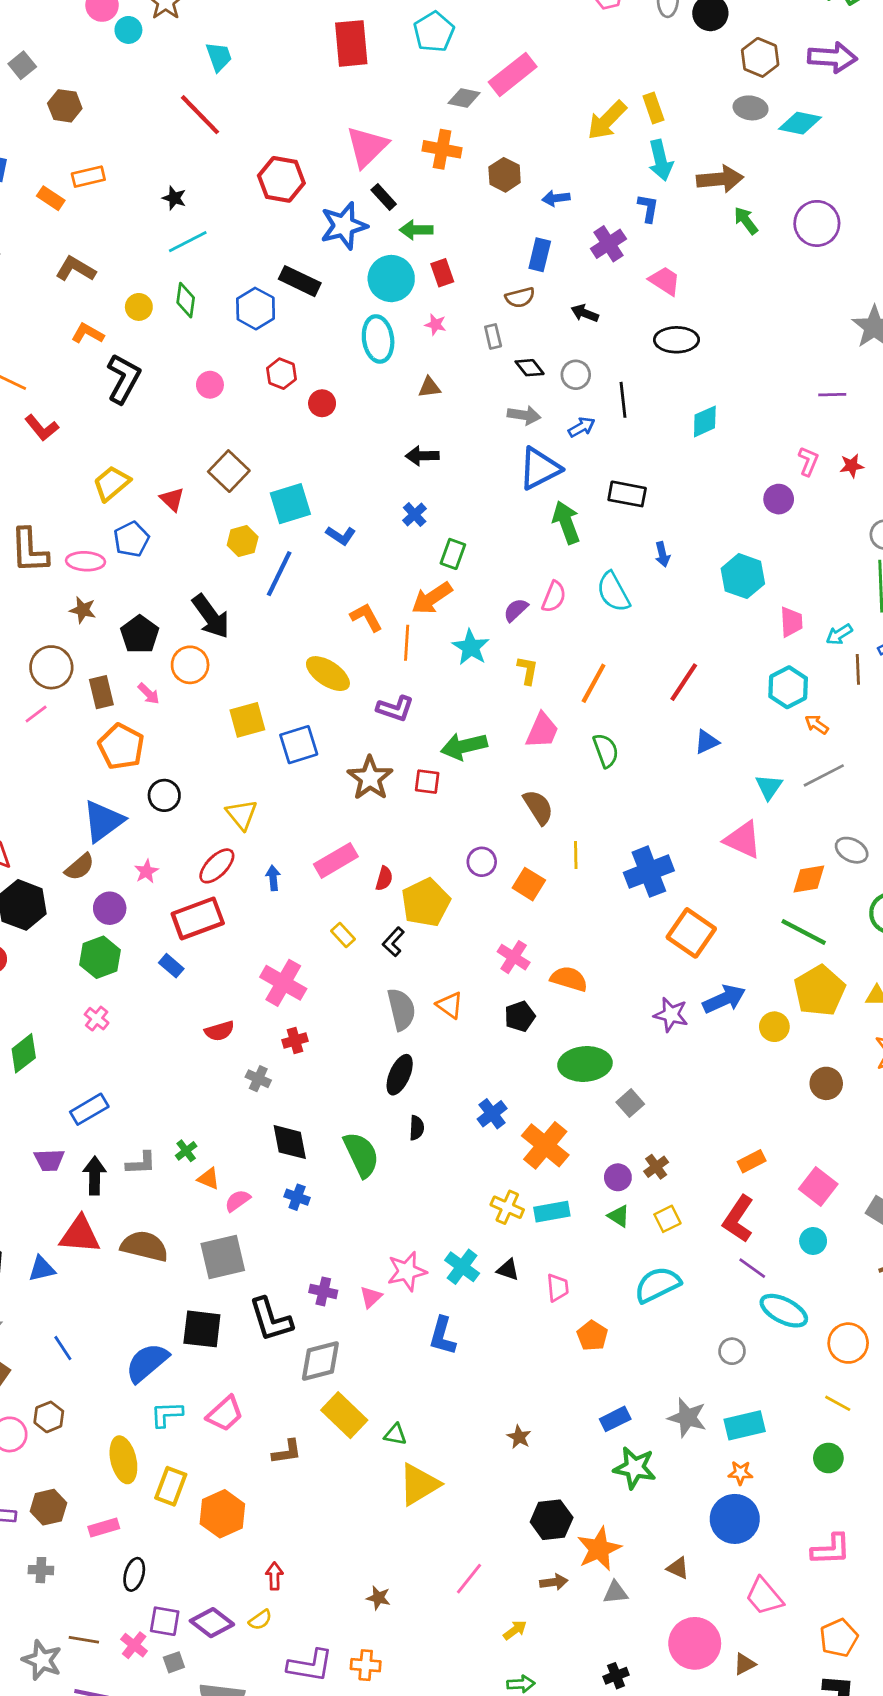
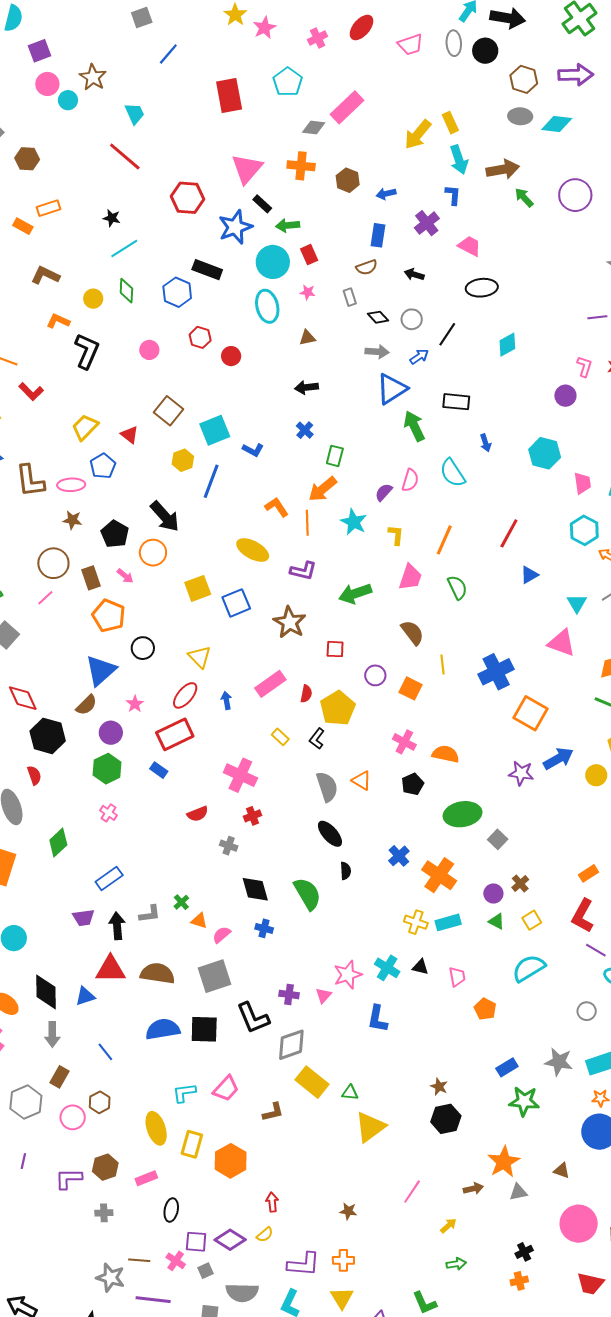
black line: (623, 400) -> (447, 334), turned 45
red square: (427, 782) -> (335, 649), moved
black ellipse: (400, 1075) -> (330, 834), turned -60
blue semicircle: (147, 1363) -> (163, 1029), moved, turned 36
black hexagon: (552, 1520) -> (446, 1119), moved

